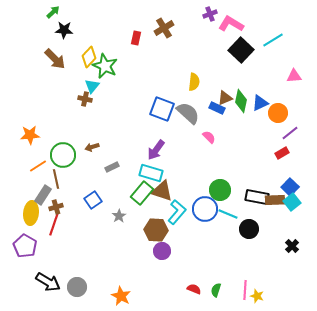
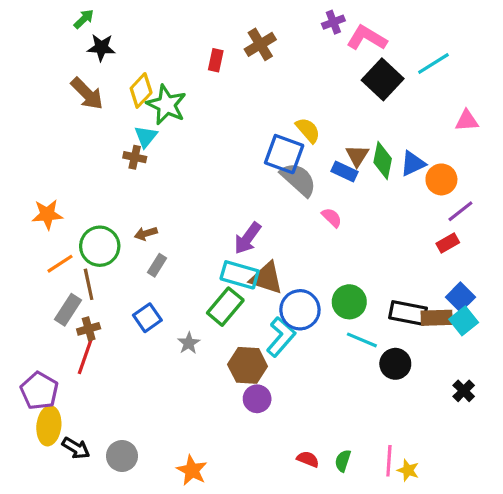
yellow semicircle: (194, 82) -> (308, 130), turned -48
brown triangle: (225, 98) -> (357, 156), turned -35
blue square: (162, 109) -> (284, 154), moved
gray rectangle: (112, 167) -> (157, 265), moved, turned -32
brown triangle: (162, 191) -> (267, 278), moved
blue circle: (205, 209) -> (300, 310), moved
yellow ellipse: (31, 213) -> (49, 426), moved
black arrow: (48, 282) -> (76, 448), size x0.7

